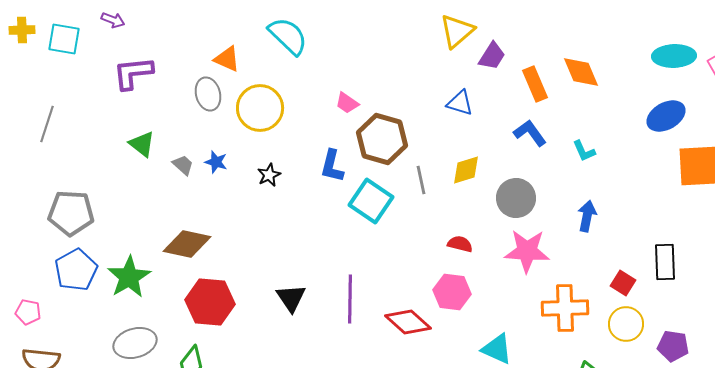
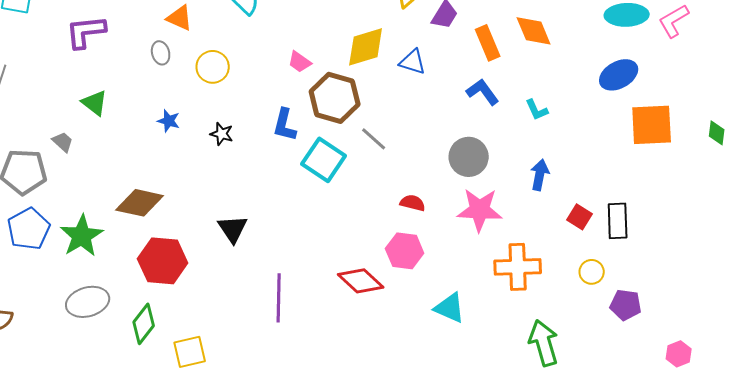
gray ellipse: (208, 94) -> (161, 53), size x0.7
yellow circle: (260, 108) -> (213, 67), size x0.7
gray trapezoid: (183, 165) -> (63, 142), moved
yellow diamond: (466, 170) -> (366, 47), moved, size x1.4
black star: (269, 175) -> (222, 134), turned -30
gray line: (421, 180) -> (374, 139), turned -36
red square: (623, 283) -> (580, 217), moved
black triangle: (291, 298) -> (233, 229), moved
purple line: (350, 299) -> (279, 298), moved
yellow circle: (626, 324) -> (592, 272), moved, size x0.7

